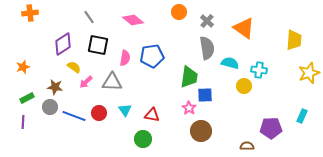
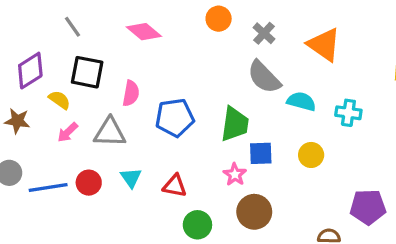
gray semicircle: (207, 48) -> (264, 77), turned 145
blue pentagon: (152, 56) -> (175, 118), moved
yellow semicircle: (74, 67) -> (59, 100), moved
yellow circle: (244, 86) -> (311, 155), moved
brown star: (55, 87) -> (17, 121), moved
blue line: (74, 116) -> (48, 187), turned -30
green circle: (143, 139) -> (197, 225), moved

